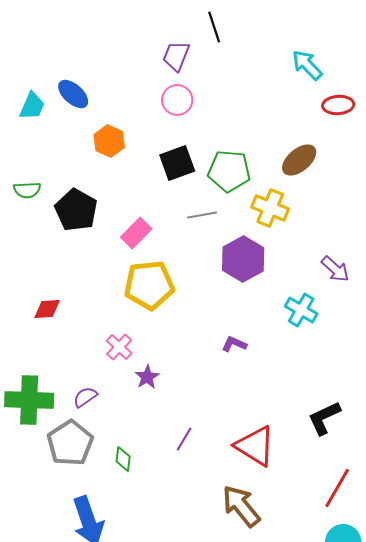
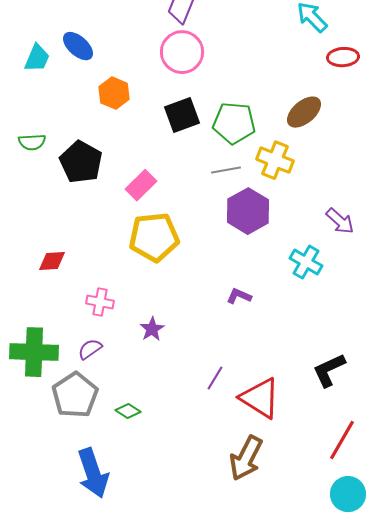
pink circle: (177, 100) -> (182, 52), size x1.4
gray line: (202, 215) -> (226, 170), moved
pink cross: (119, 347) -> (100, 302), moved, turned -32
purple line: (184, 439) -> (215, 378), moved
green diamond: (123, 459) -> (128, 411), turned -65
brown arrow: (241, 506) -> (246, 458), turned -114

